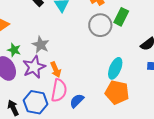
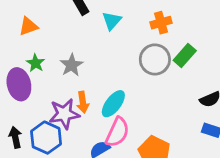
purple star: (34, 67) -> (64, 114), moved
cyan ellipse: (115, 68) -> (113, 104), moved
pink semicircle: (59, 90) -> (117, 132), moved

